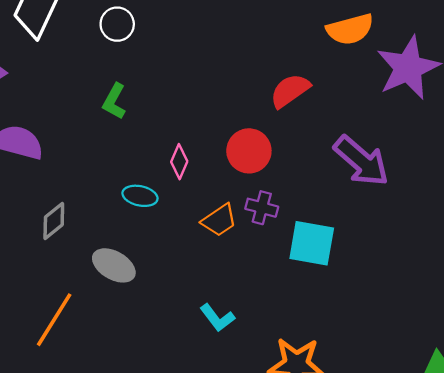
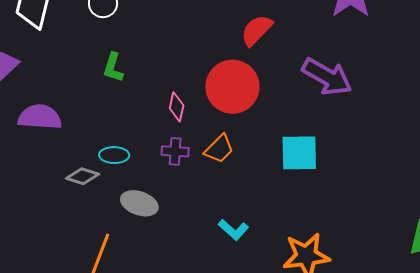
red circle: (249, 151) -> (232, 87), size x1.4
cyan ellipse: (140, 196) -> (114, 155), moved
purple cross: (262, 208) -> (175, 151), moved
gray diamond: (54, 221) -> (83, 176), turned 68

